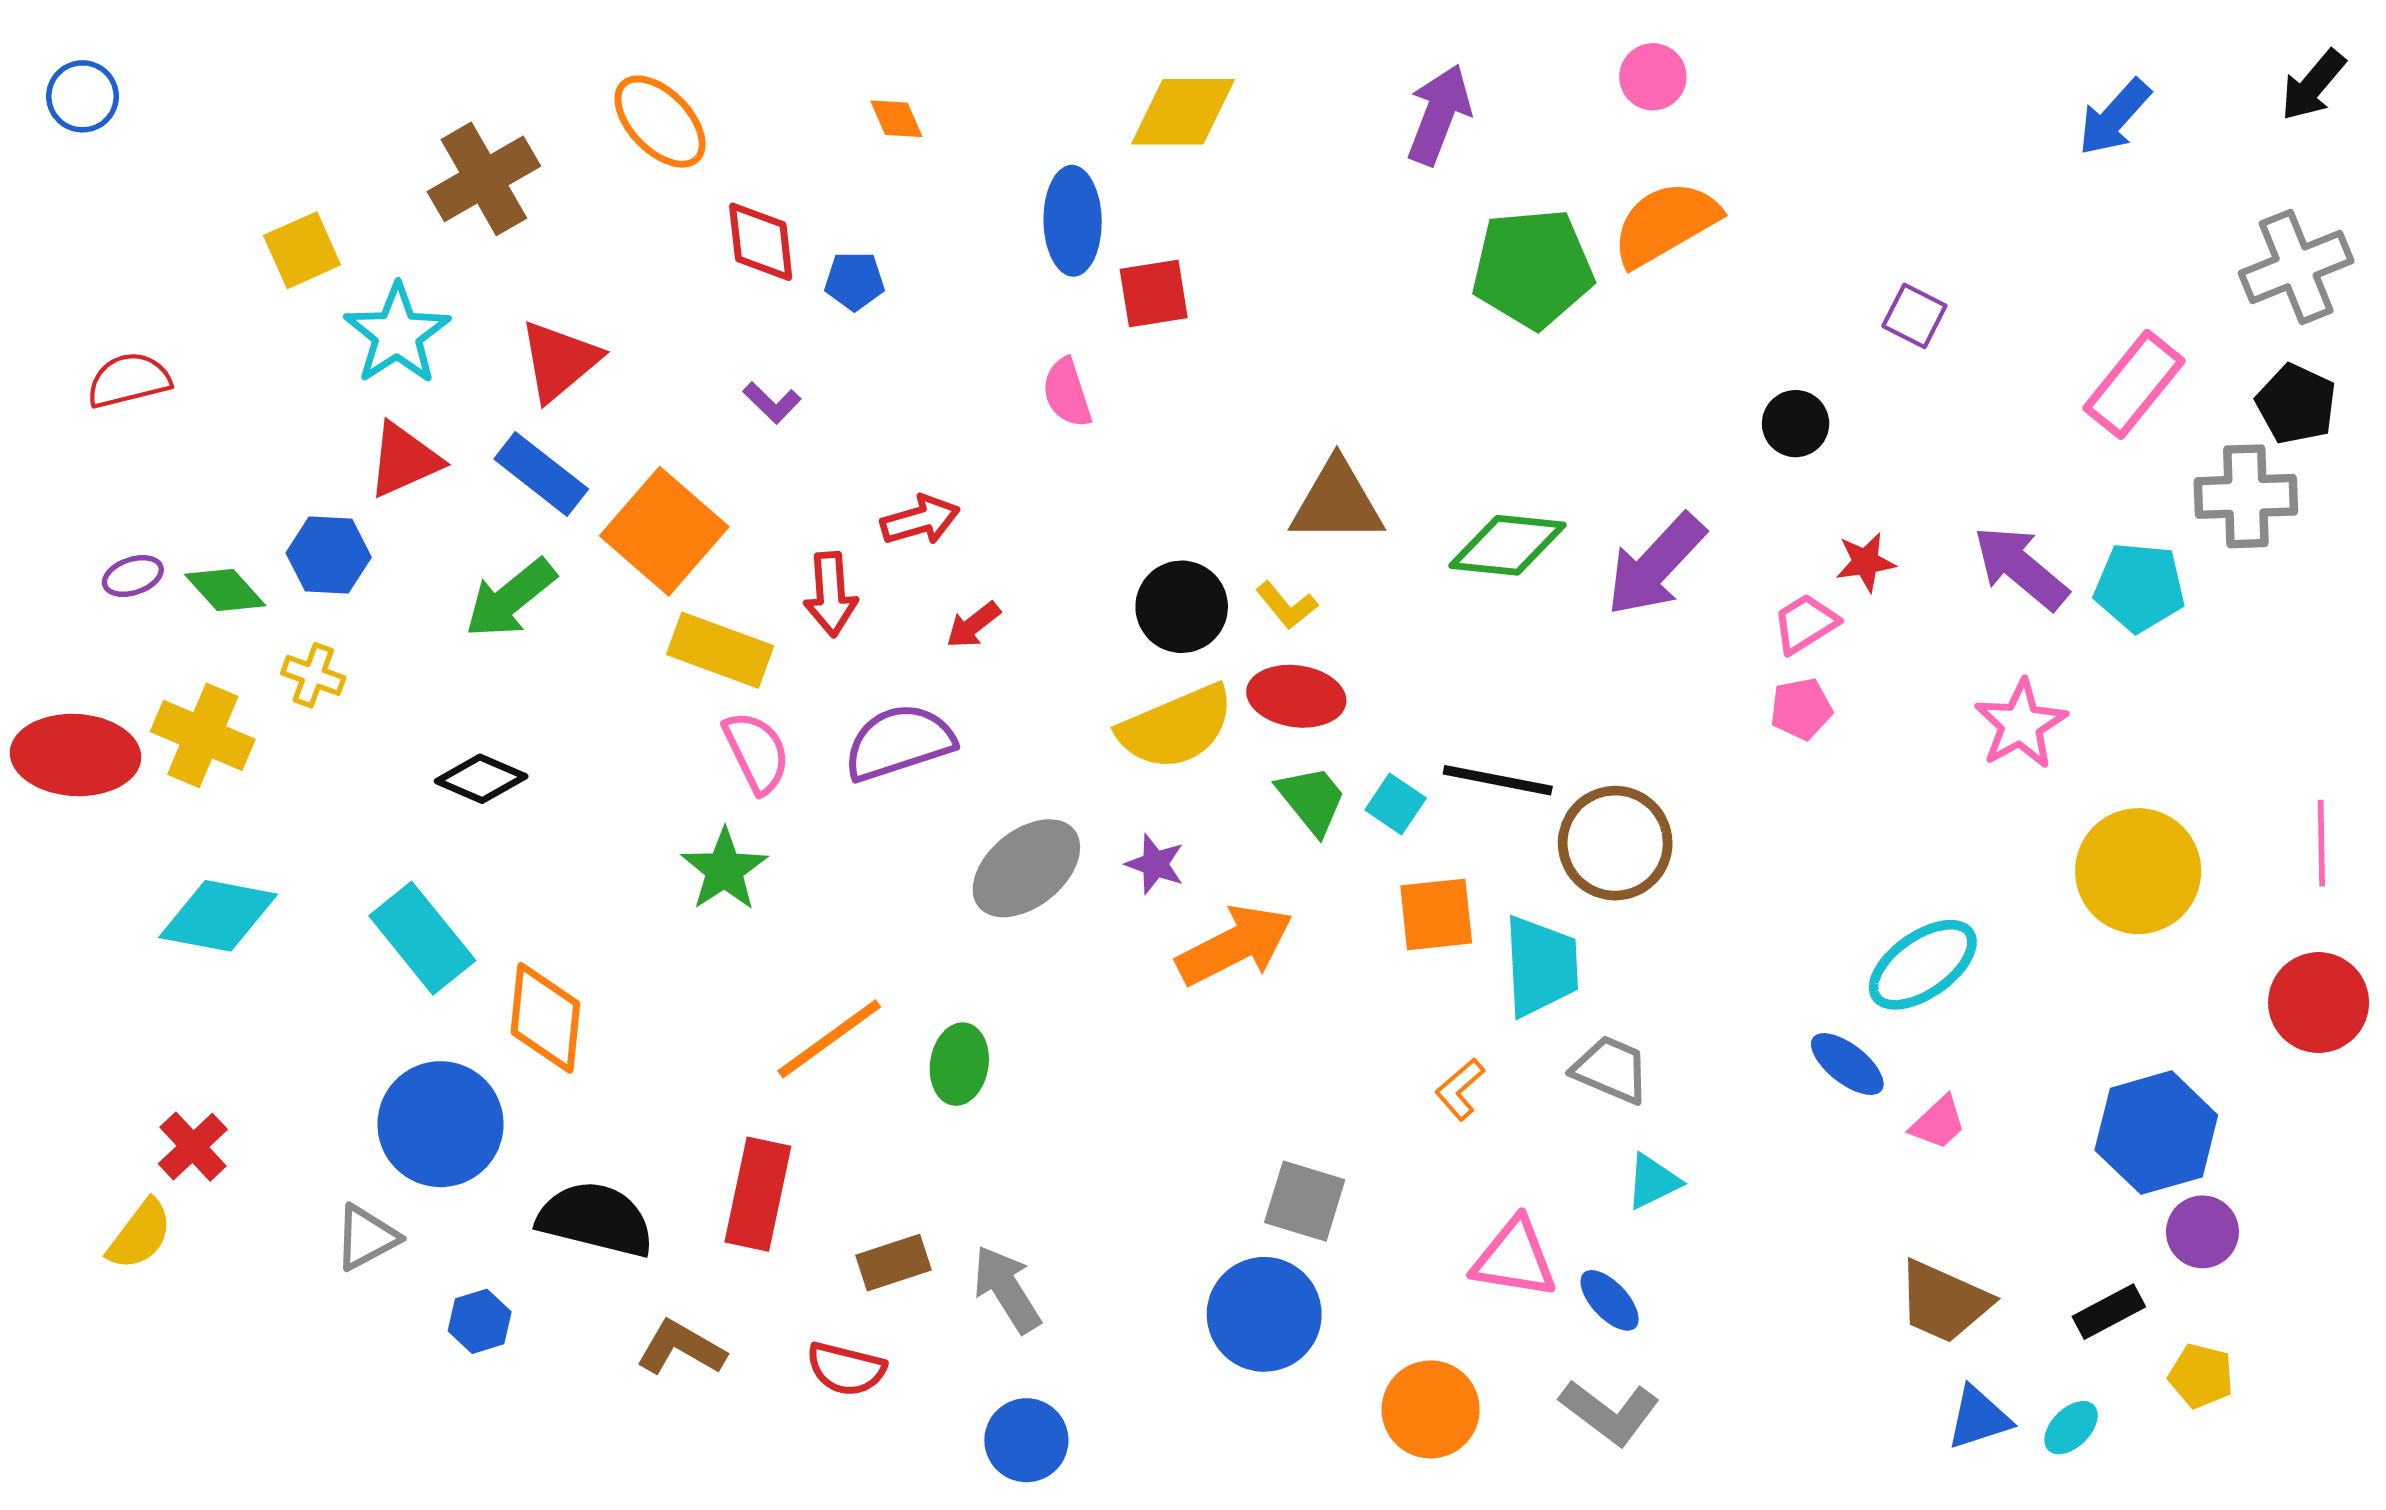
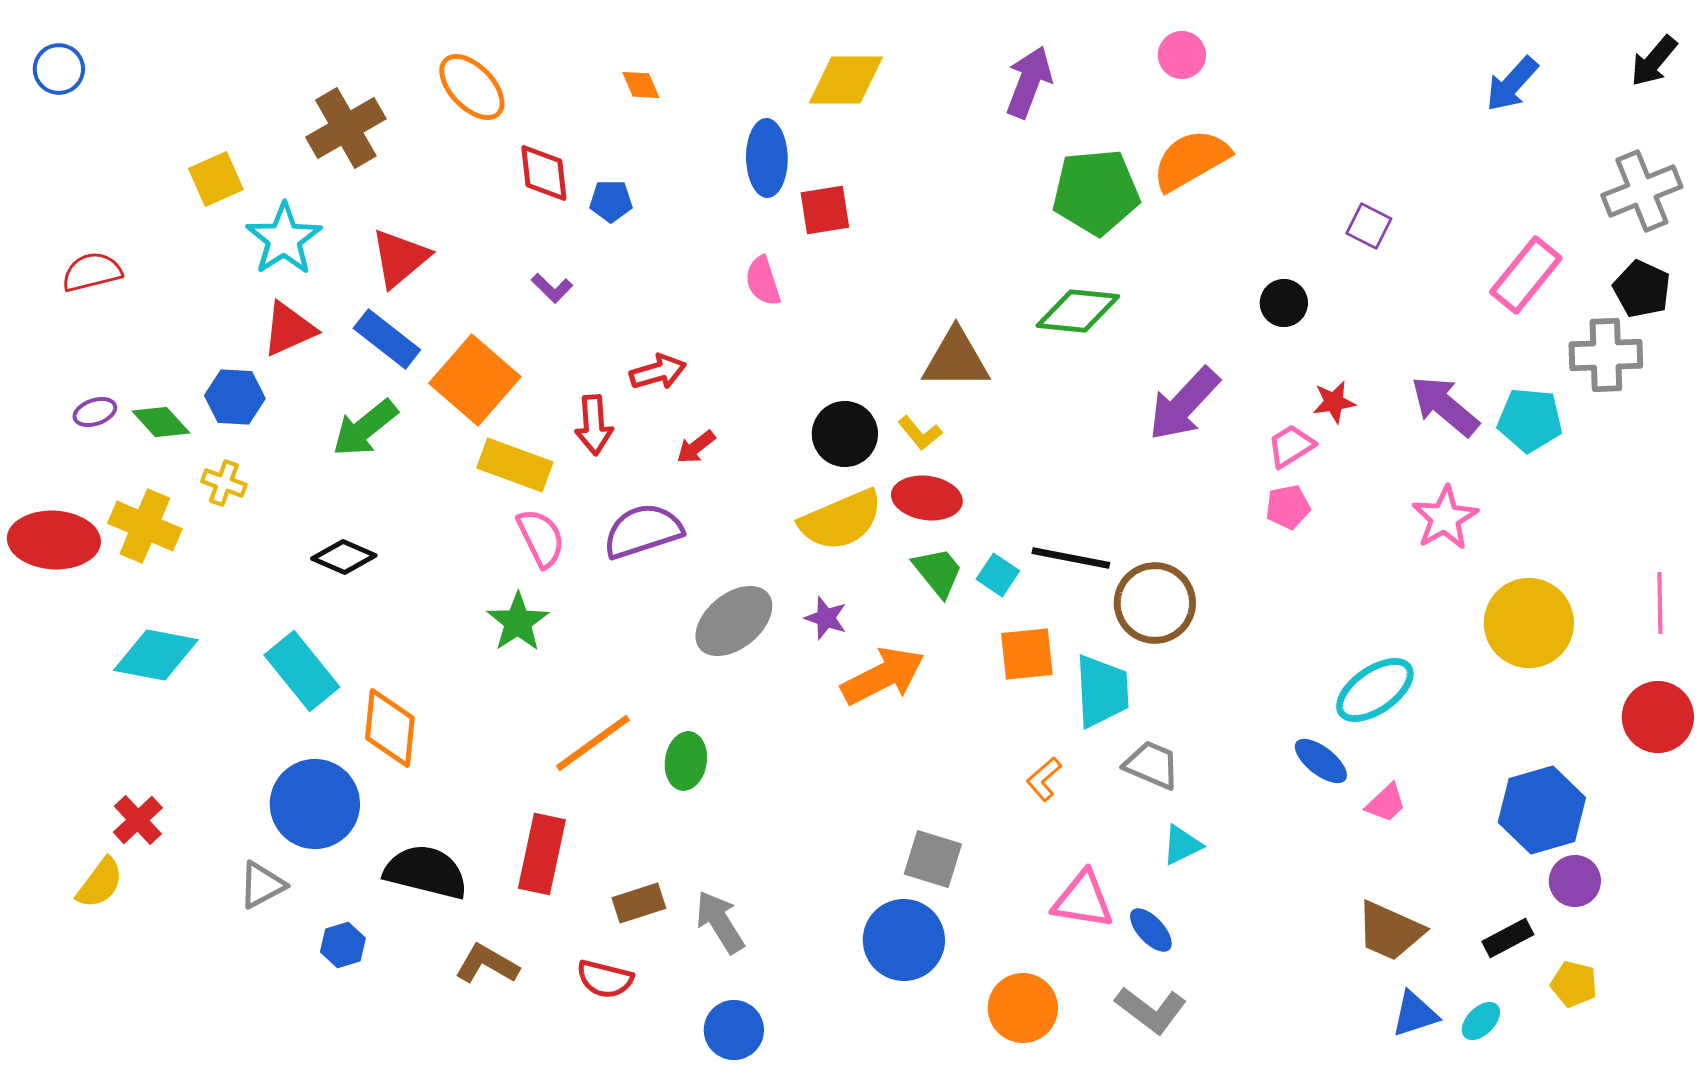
green diamond: (1507, 545) -> (1078, 311), moved

